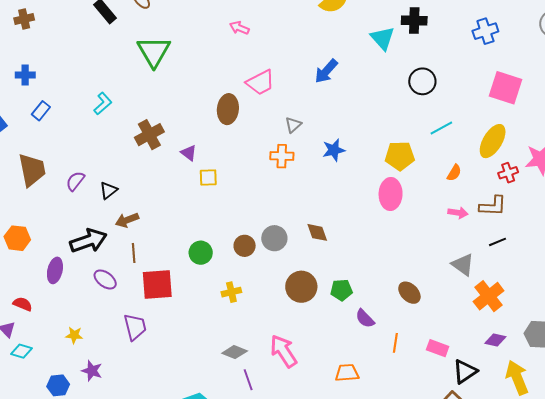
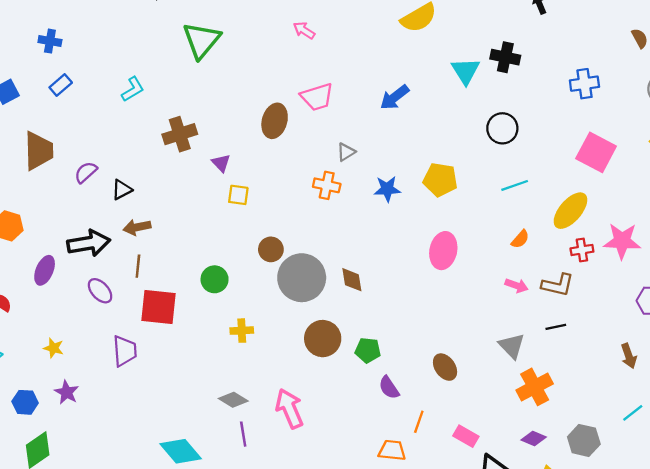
yellow pentagon: (400, 156) -> (440, 180), moved
gray circle: (274, 238) -> (302, 278), size x1.6
brown circle: (245, 246) -> (271, 249), moved
orange trapezoid: (347, 373) -> (392, 450), moved

